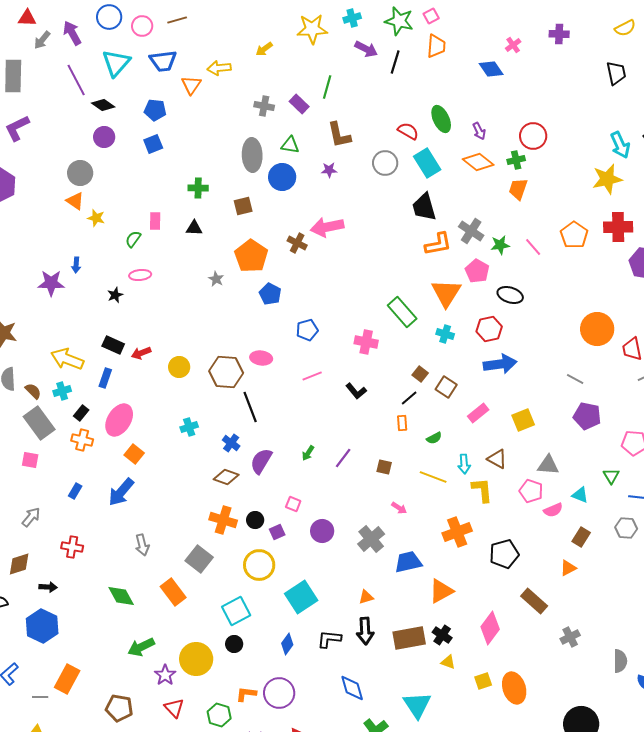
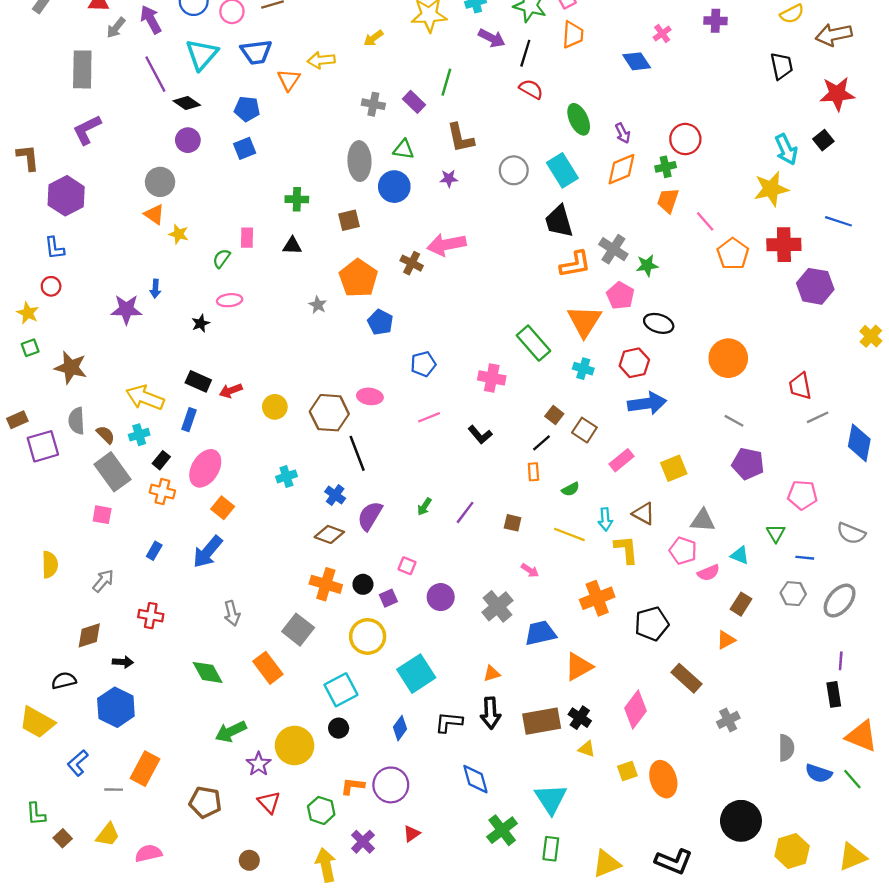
red semicircle: (408, 131) -> (531, 89), moved
orange diamond: (478, 162) -> (622, 169), turned -60
pink line: (533, 247) -> (705, 221), moved
orange circle: (597, 329) -> (728, 358), moved

